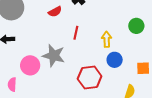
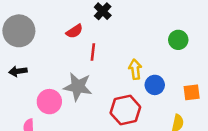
red line: (76, 33) -> (93, 52), moved
yellow arrow: (107, 39) -> (135, 69), moved

